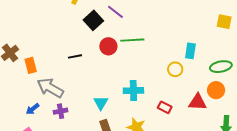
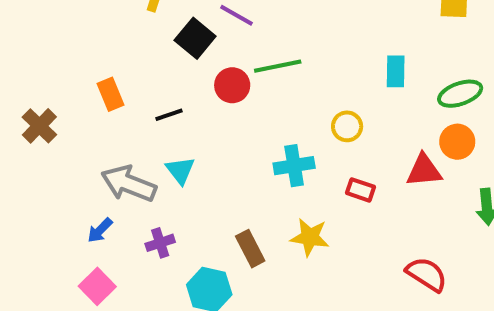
orange rectangle: (31, 65) -> (111, 94), moved
yellow circle: (175, 69) -> (347, 126), moved
cyan triangle: (101, 103) -> (180, 170), moved
purple cross: (61, 111) -> (160, 243), moved

